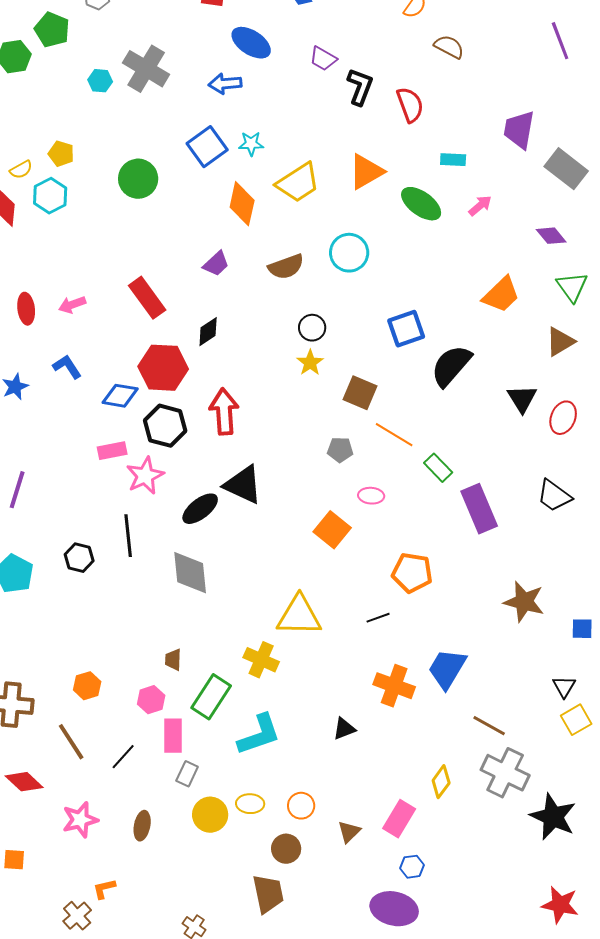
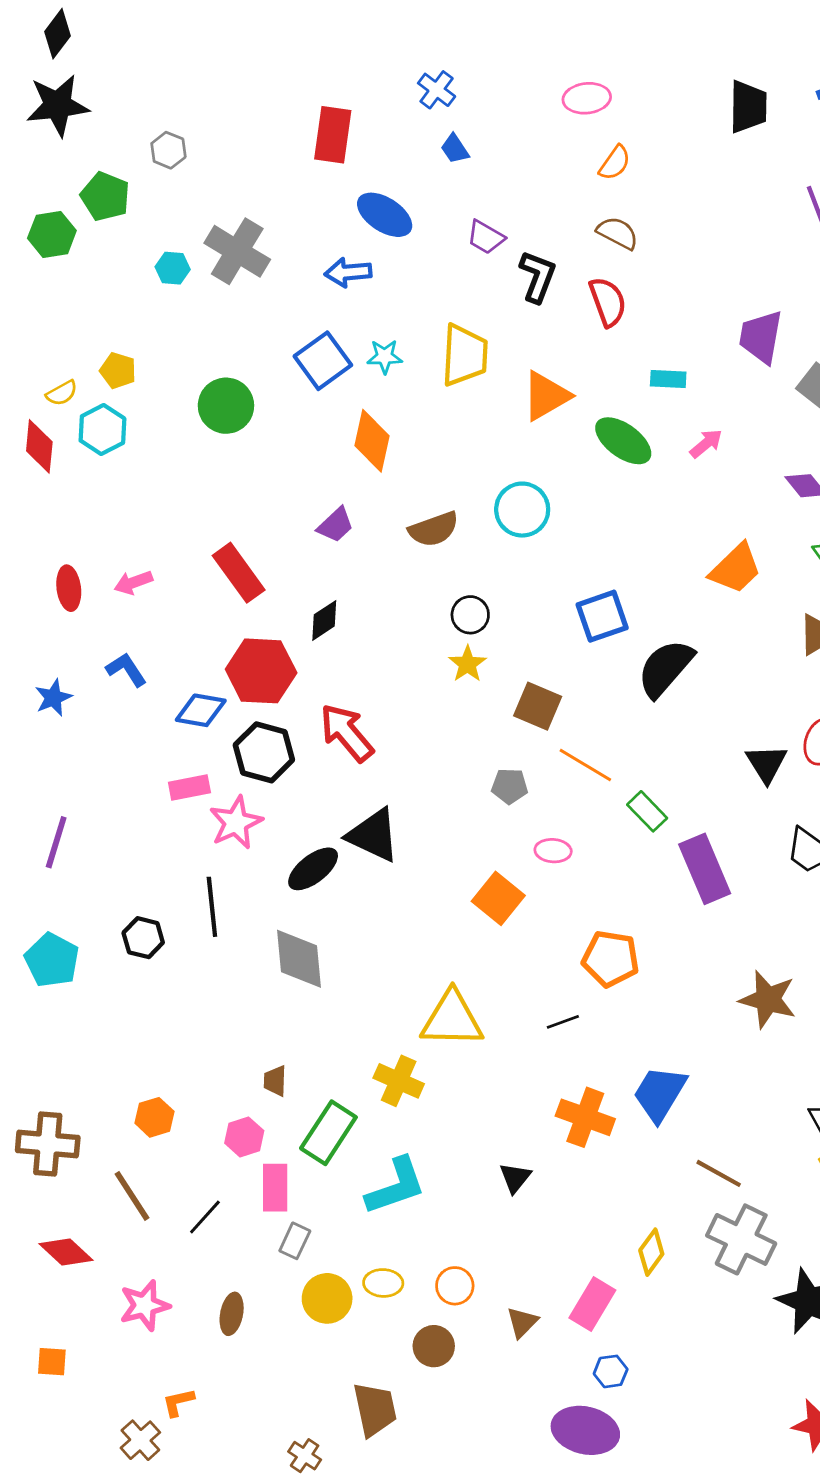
brown semicircle: (449, 47) -> (618, 233), moved
yellow trapezoid: (298, 183) -> (465, 355), moved, turned -54
black triangle: (522, 399) -> (766, 764), moved
red arrow: (224, 412) -> (347, 733), turned -36
black triangle: (344, 729) -> (515, 1178), turned -30
brown trapezoid: (268, 894) -> (375, 1409), moved

